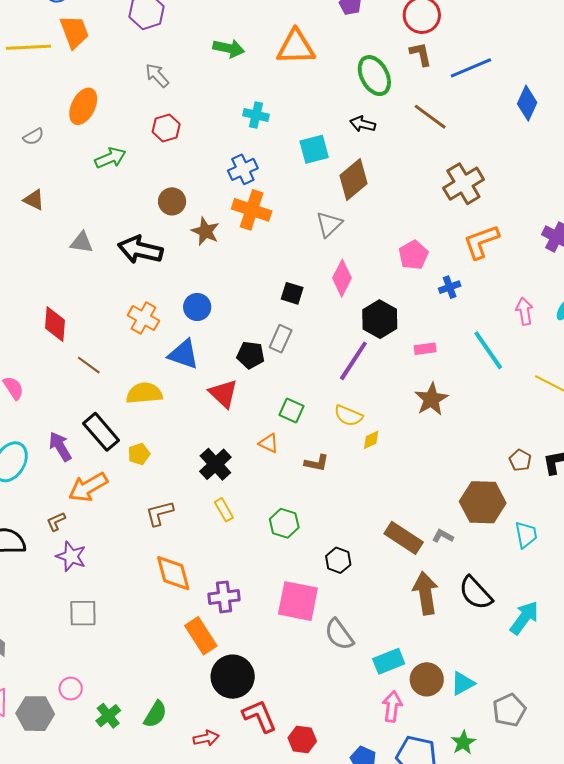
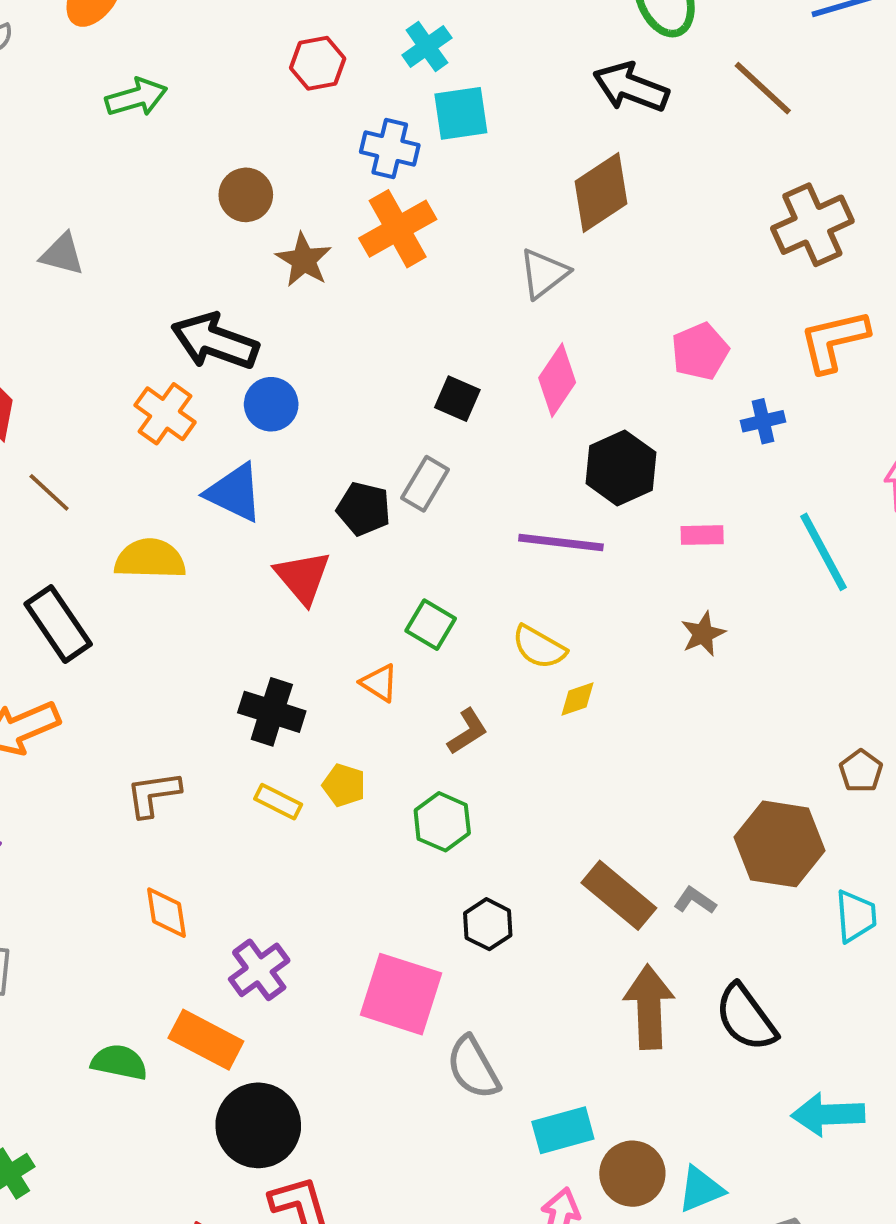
cyan cross: (256, 115) -> (427, 46), turned 35
black arrow: (363, 124) -> (631, 87), size x1.5
red hexagon: (166, 128) -> (318, 63), moved
cyan square: (314, 149) -> (461, 113), moved
blue cross: (243, 169) -> (390, 149), turned 32
orange cross: (252, 210) -> (398, 229), turned 36
black arrow: (140, 250) -> (215, 341), moved
purple line: (353, 361) -> (561, 542), turned 57
brown star: (431, 399) -> (703, 634), size x0.7
yellow pentagon: (139, 454) -> (344, 785), moved, turned 30
brown L-shape: (317, 463) -> (468, 731), turned -50
black cross: (215, 464) -> (272, 712), turned -36
yellow rectangle: (224, 510) -> (278, 802), turned -40
green hexagon: (284, 523) -> (442, 822), moved
orange diamond: (173, 573) -> (166, 913), size x0.7
purple cross: (224, 597) -> (259, 970), turned -36
cyan arrow: (524, 618) -> (828, 1114), moved, turned -135
orange rectangle: (201, 636) -> (206, 1040), turned -36
green semicircle: (155, 714) -> (119, 1062), moved, turned -116

